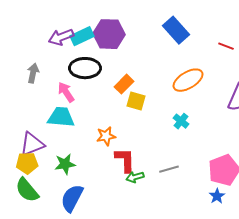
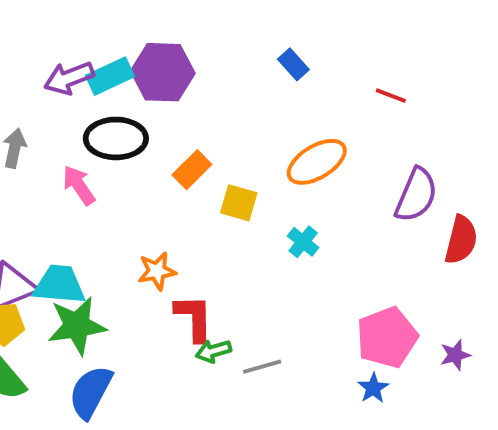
blue rectangle: (176, 30) -> (293, 64), size x0.6
yellow square: (136, 101) -> (239, 203), moved
cyan trapezoid: (61, 117) -> (59, 285), moved
green star: (65, 164) -> (77, 326), size x1.4
gray line: (169, 169) -> (262, 367), moved

